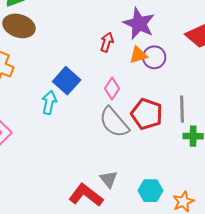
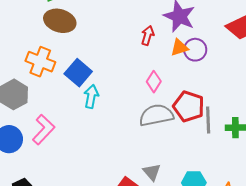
blue square: (67, 81) -> (78, 73), moved
gray line: (182, 109) -> (208, 120), moved
gray semicircle: (114, 122) -> (156, 115), turned 120

